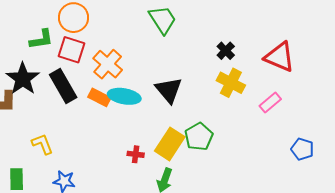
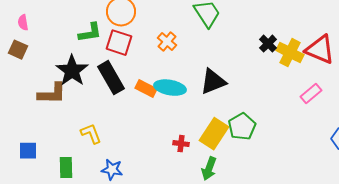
orange cross: (108, 64) -> (167, 42), moved, size x0.7
yellow cross: (231, 83) -> (290, 53), moved
black triangle: (169, 90) -> (213, 82), turned 48

